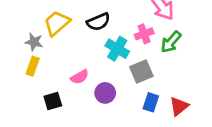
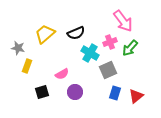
gray star: (34, 42) -> (18, 48), moved
purple circle: (105, 93) -> (75, 92), moved

